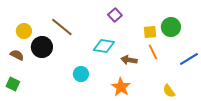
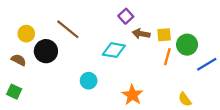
green circle: (171, 27) -> (187, 45), moved
orange line: (153, 52) -> (167, 57), turned 42
brown arrow: (129, 60) -> (141, 34), moved

